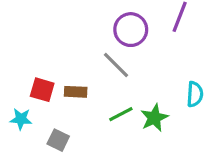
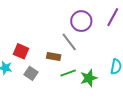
brown rectangle: (76, 92) -> (54, 57), moved
gray square: (58, 140) -> (31, 73), moved

